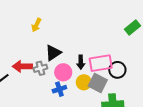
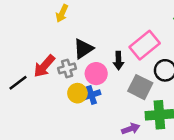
pink rectangle: (101, 63) -> (145, 45), moved, turned -30
red arrow: (22, 66) -> (44, 66), turned -48
yellow circle: (84, 82) -> (77, 93), moved

